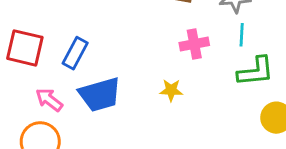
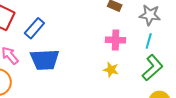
green L-shape: (256, 71) -> (153, 68), turned -48
yellow star: (171, 90) -> (111, 70), moved

